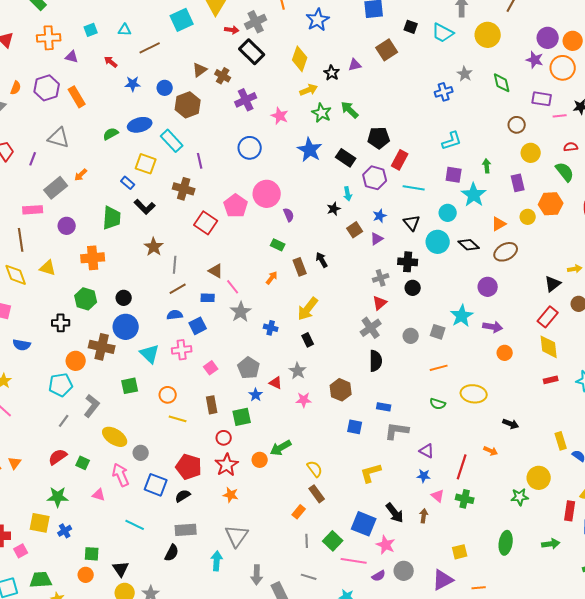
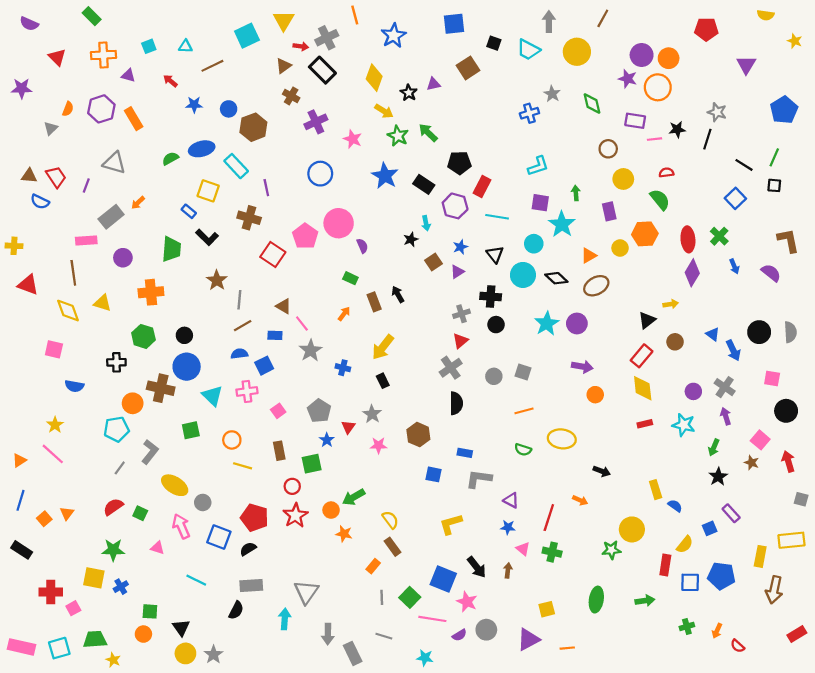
brown triangle: (200, 70) -> (284, 66), moved
yellow arrow: (309, 90) -> (384, 111), turned 54
cyan star: (462, 316) -> (547, 323), moved
red triangle: (276, 383) -> (348, 427), turned 40
orange star: (231, 495) -> (344, 534), moved

